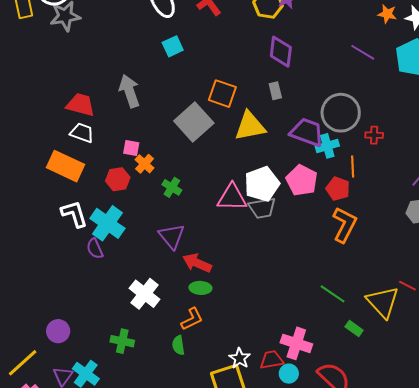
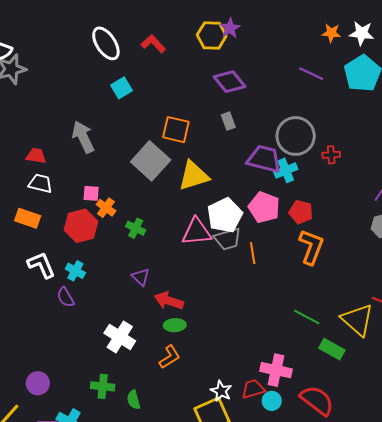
purple diamond: (281, 52) -> (229, 82), turned -40
red trapezoid: (81, 105) -> (36, 156), size x0.7
yellow triangle: (250, 126) -> (194, 176), moved
orange rectangle: (66, 166) -> (28, 218), size x0.7
orange line: (353, 167) -> (253, 253), moved
red hexagon: (118, 179) -> (81, 226), size x1.4
cyan cross: (107, 223) -> (75, 271), size x0.6
purple triangle: (172, 236) -> (141, 277), size x0.7
green rectangle: (354, 329) -> (332, 349), size x1.4
green semicircle: (178, 345) -> (134, 400), moved

